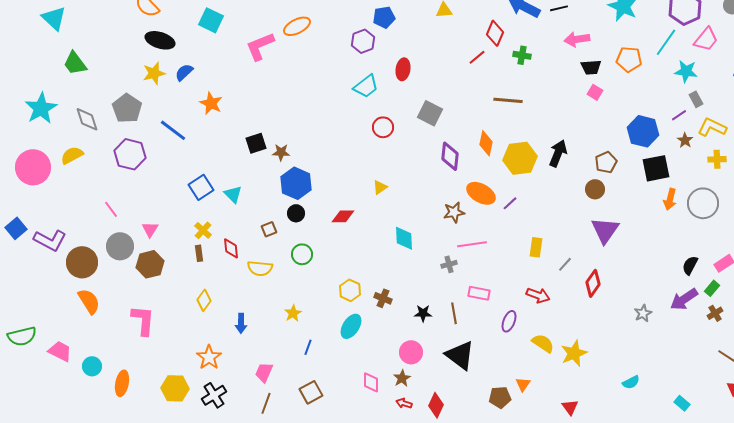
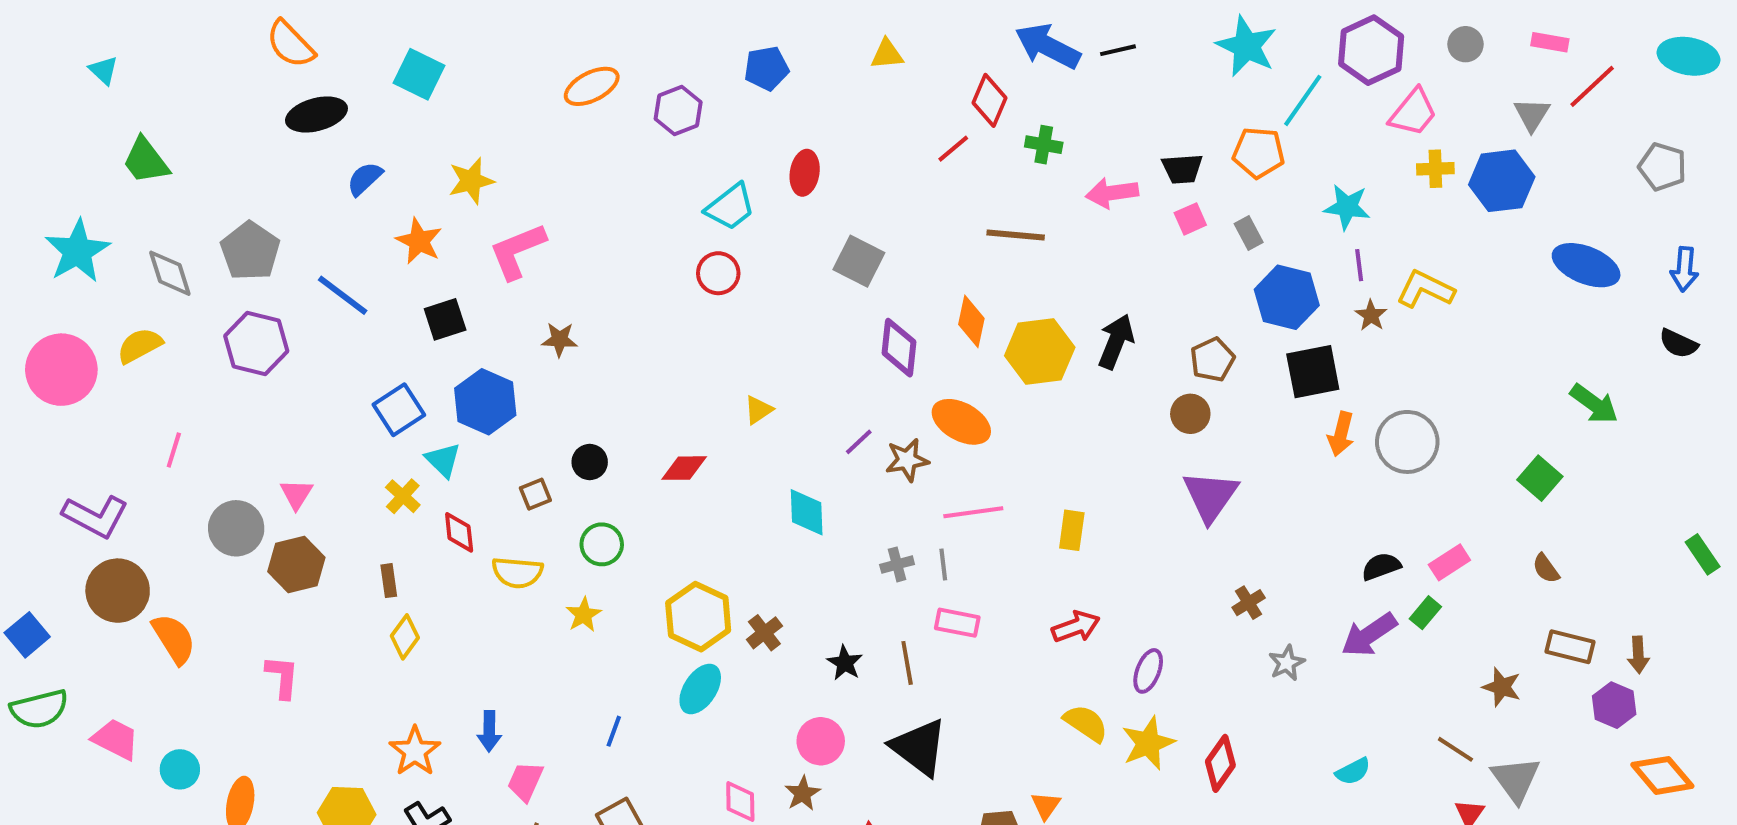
cyan triangle: (54, 18) -> (104, 70), size x0.6
pink arrow: (577, 39) -> (1112, 193), moved
black ellipse: (160, 40) -> (316, 114), turned -32
purple hexagon: (363, 41) -> (678, 110), moved
cyan line: (666, 42) -> (1303, 100), moved
pink L-shape: (260, 46) -> (517, 251), moved
cyan star: (686, 71) -> (1347, 207), moved
yellow star: (154, 73) -> (471, 181), moved
pink square: (595, 92) -> (1190, 219), turned 35
gray rectangle: (696, 99) -> (1249, 233), moved
purple line: (679, 115) -> (1359, 265), turned -63
red circle: (383, 127) -> (718, 273), moved
black square: (256, 143) -> (445, 319), moved
yellow cross: (717, 159) -> (1435, 169), moved
blue hexagon: (296, 183) -> (485, 402), moved
cyan triangle: (233, 194) -> (443, 460), moved
purple line: (510, 203) -> (859, 442), moved
pink line: (111, 209) -> (174, 450), moved, turned 54
blue square: (16, 228) -> (27, 635), moved
pink line: (472, 244) -> (973, 512), moved
brown rectangle: (199, 253) -> (389, 581), moved
brown circle: (82, 262) -> (118, 591), moved
gray line: (565, 264) -> (943, 564), moved, turned -49
black semicircle: (690, 265) -> (1381, 566), turned 42
red diamond: (593, 283) -> (1220, 763), moved
yellow hexagon: (350, 290) -> (698, 617), size x1.5
red arrow: (538, 295) -> (1076, 627), turned -40
brown cross: (383, 298) -> (764, 633), turned 30
yellow star: (293, 313) -> (584, 615), moved
black star: (423, 313) -> (845, 663), turned 30
brown cross: (715, 313) -> (1249, 603), moved
pink L-shape: (143, 320) -> (282, 677), size x0.7
purple ellipse: (509, 321) -> (1148, 671), moved
blue arrow: (241, 323) -> (489, 731), moved
cyan semicircle: (631, 382) -> (1353, 771), moved

